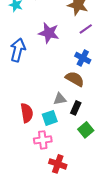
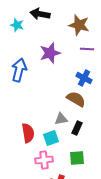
purple line: (86, 29) -> (87, 49), turned 40
purple star: (49, 33) -> (50, 53), turned -30
green square: (86, 130) -> (77, 158), moved, turned 35

